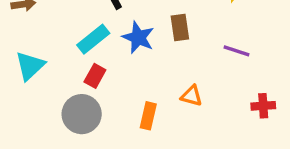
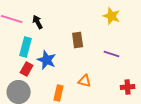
blue star: (138, 37) -> (47, 60), moved
cyan rectangle: (93, 39) -> (26, 47), turned -36

